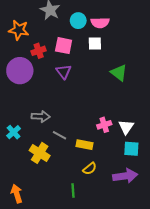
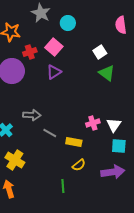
pink semicircle: (100, 23) -> (121, 25), moved, turned 84
white square: (95, 44) -> (100, 52), moved, turned -32
pink square: (64, 46) -> (54, 47), turned 30
purple triangle: (64, 72) -> (54, 72), turned 35
yellow cross: (40, 153) -> (15, 160), moved

